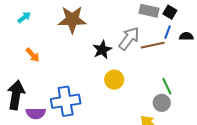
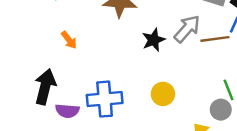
yellow circle: (114, 80) -> (163, 94), moved

